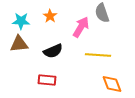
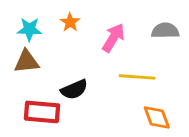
gray semicircle: (102, 13) -> (165, 31), moved, turned 108
black semicircle: (53, 51) -> (74, 90), moved
red rectangle: (47, 80) -> (42, 112), moved, size x1.4

